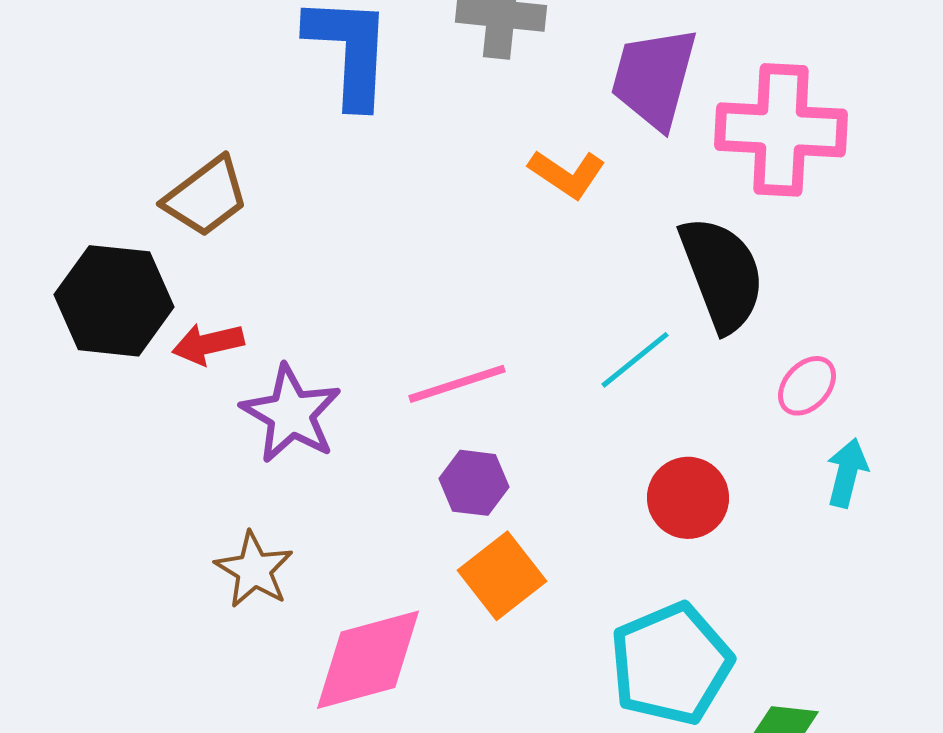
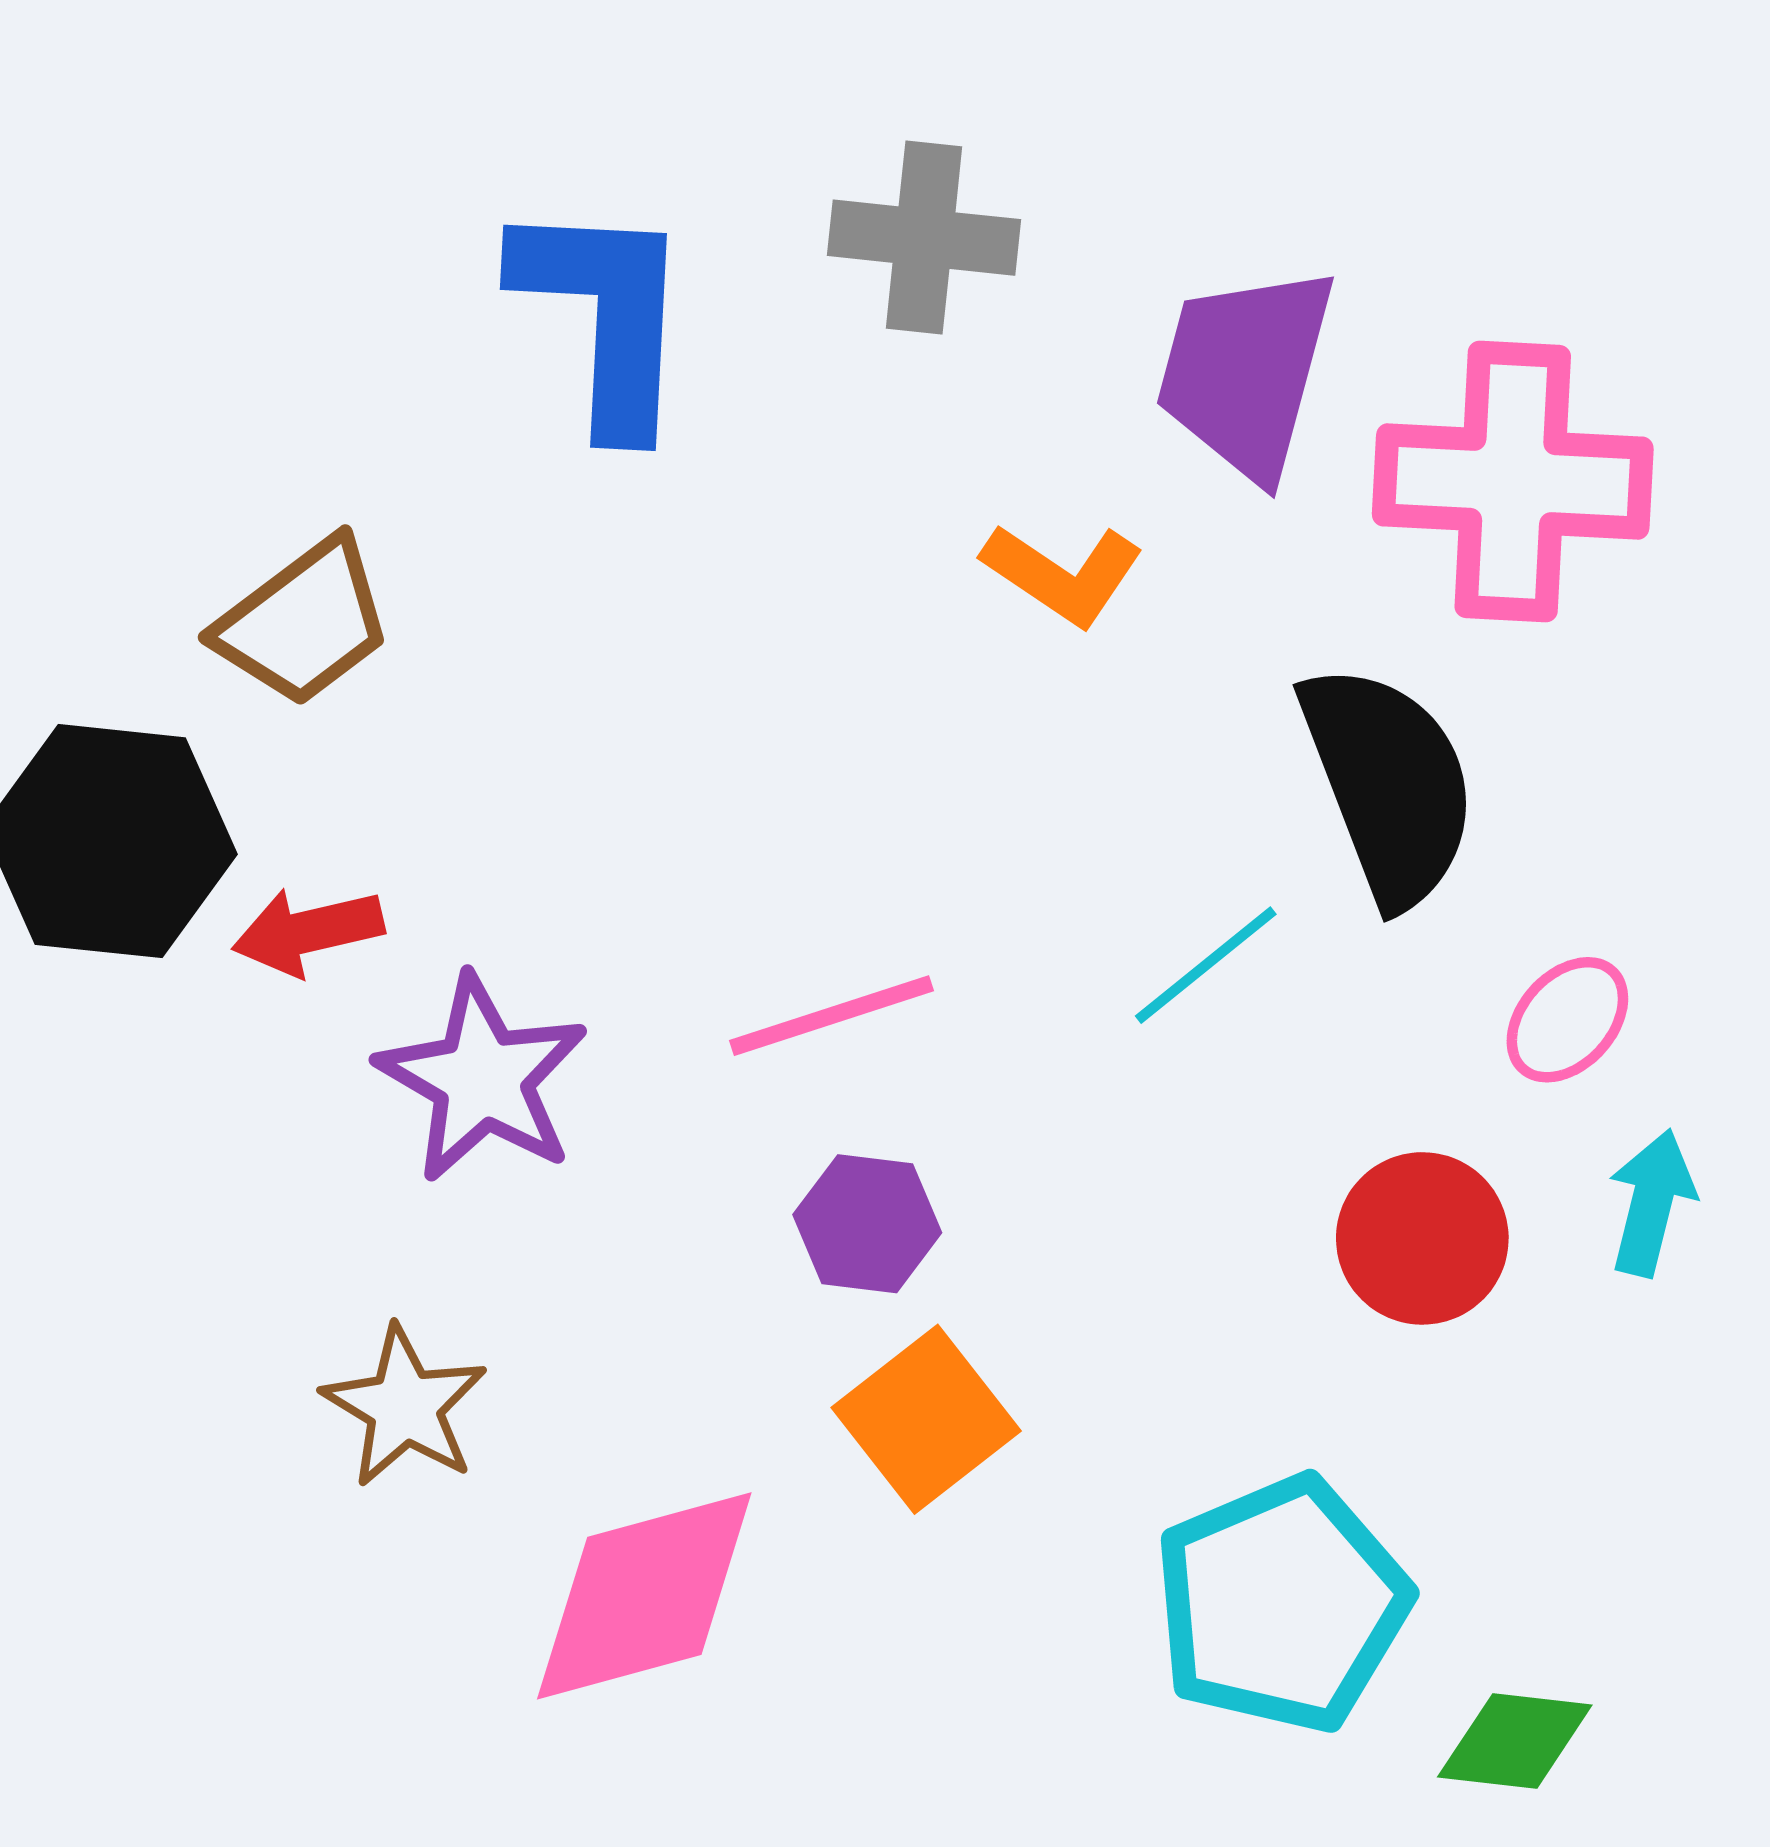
red circle: (688, 498) -> (1422, 1238), moved

